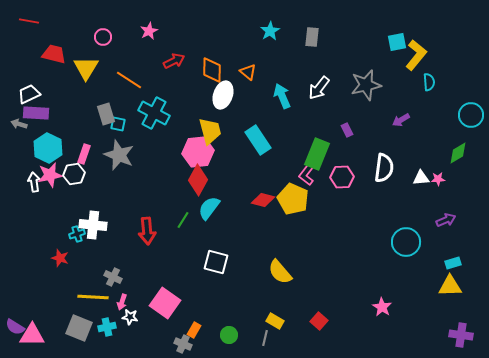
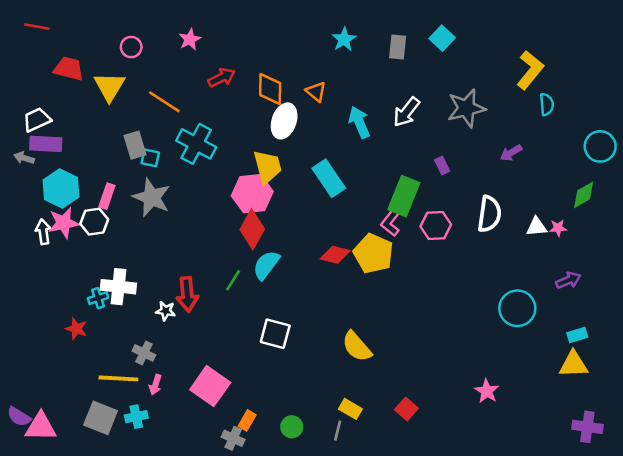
cyan square: (397, 42) -> (442, 38), moved, turned -36
white star: (130, 317) -> (166, 311), moved

